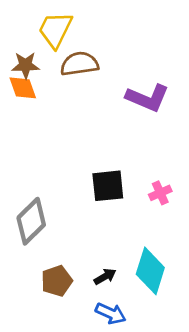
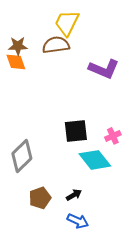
yellow trapezoid: (55, 30) -> (67, 23), moved
cyan diamond: (150, 271) -> (95, 160), moved, turned -56

